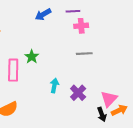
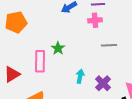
pink cross: (81, 26) -> (95, 20), moved

